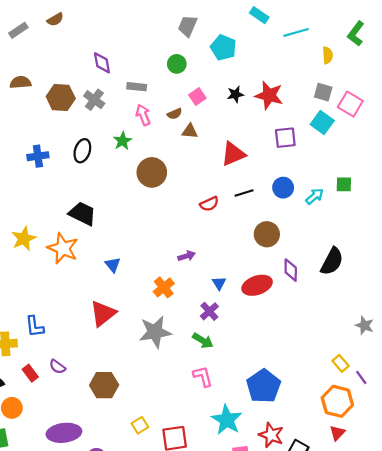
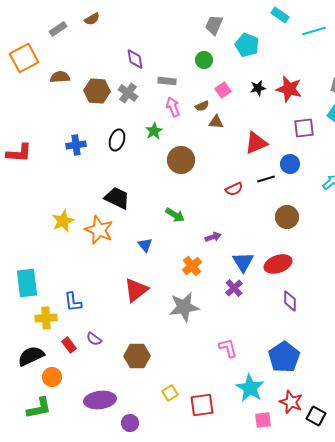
blue circle: (283, 188) -> (290, 164), moved
purple diamond: (291, 270) -> (290, 301), moved
blue triangle: (219, 283) -> (243, 262), size x1.6
green arrow: (203, 341) -> (175, 215), moved

